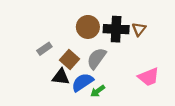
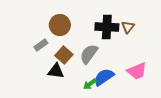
brown circle: (88, 27) -> (60, 25), moved
blue semicircle: (82, 82) -> (104, 77), moved

